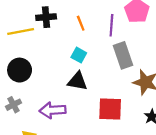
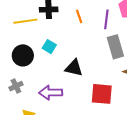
cyan square: (79, 55) -> (49, 47), moved

